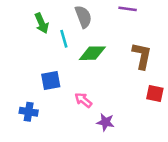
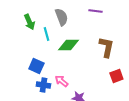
blue square: (51, 80) -> (36, 66), turned 35
red square: (155, 94) -> (116, 76), turned -32
blue cross: (29, 112) -> (43, 85), moved

